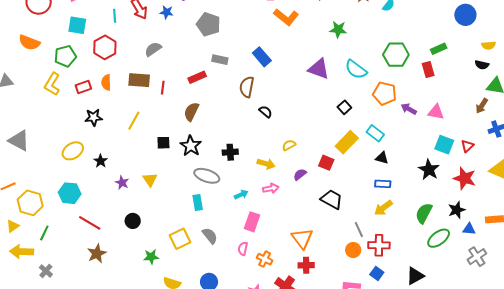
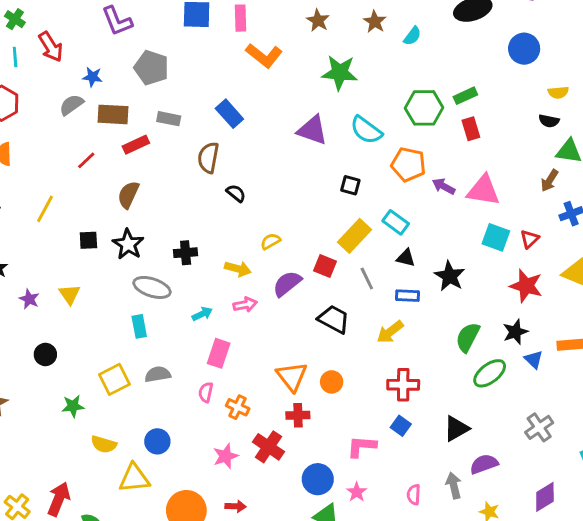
blue star: (167, 12) -> (92, 77), moved
green star: (338, 30) -> (340, 73), size x1.4
green rectangle: (439, 49) -> (465, 96), moved
brown rectangle: (139, 80) -> (113, 114), moved
red line: (163, 88) -> (86, 160), turned 40
black square: (344, 107) -> (350, 185), turned -32
pink triangle: (436, 112) -> (483, 190), size x1.4
black star: (429, 170) -> (450, 276), moved
purple semicircle: (300, 174) -> (287, 284), size x1.5
yellow arrow: (383, 208) -> (390, 332), moved
blue triangle: (469, 229) -> (534, 359), turned 40
gray line: (359, 230) -> (367, 279), moved
gray semicircle: (210, 236) -> (158, 374), turned -60
orange circle: (353, 250) -> (332, 382), moved
gray cross: (477, 257) -> (539, 427), moved

